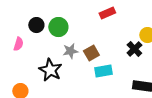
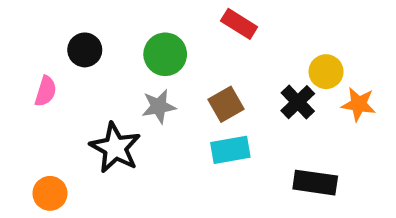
red rectangle: (107, 13) -> (239, 24), turned 56
green circle: (58, 27) -> (165, 54), moved
brown square: (91, 53) -> (226, 104), moved

